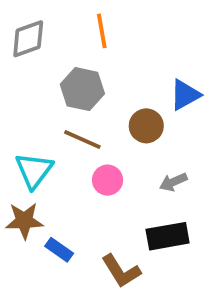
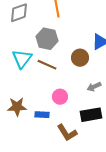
cyan triangle: (34, 170) -> (22, 59), moved
pink circle: (108, 180) -> (60, 97), moved
blue rectangle: (59, 250) -> (42, 115), moved, turned -32

